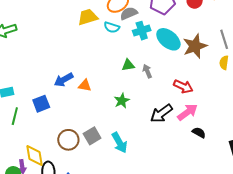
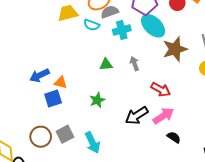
cyan ellipse: (168, 39) -> (153, 26), moved
gray arrow: (147, 71) -> (134, 64), moved
blue square: (41, 104) -> (53, 99), moved

